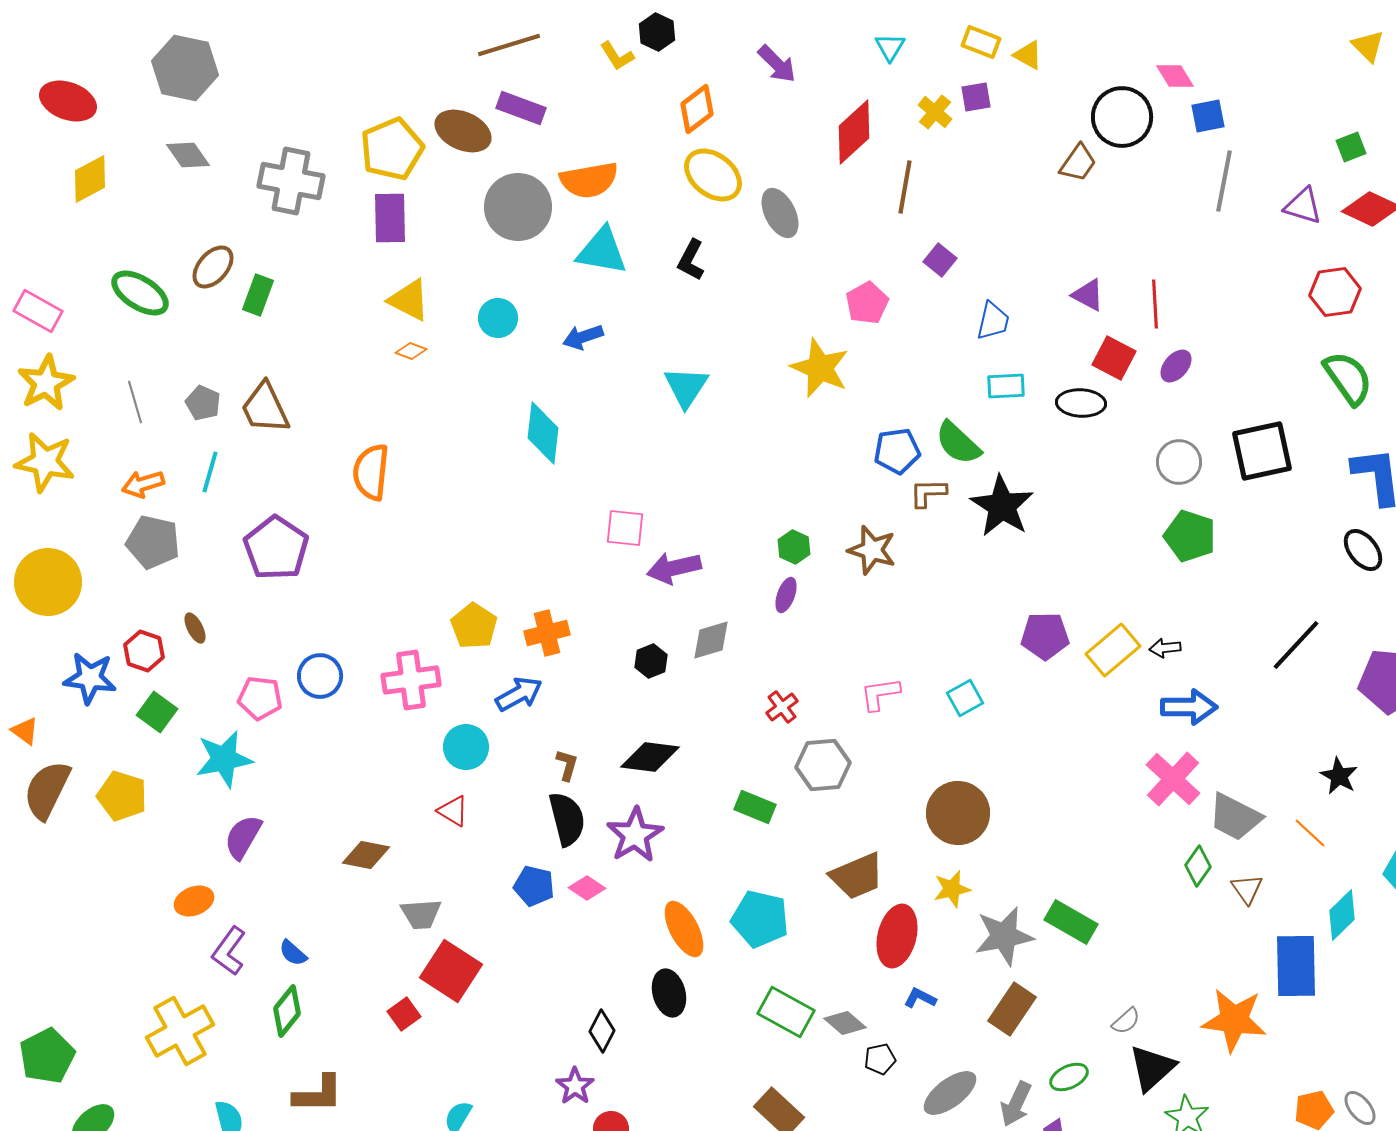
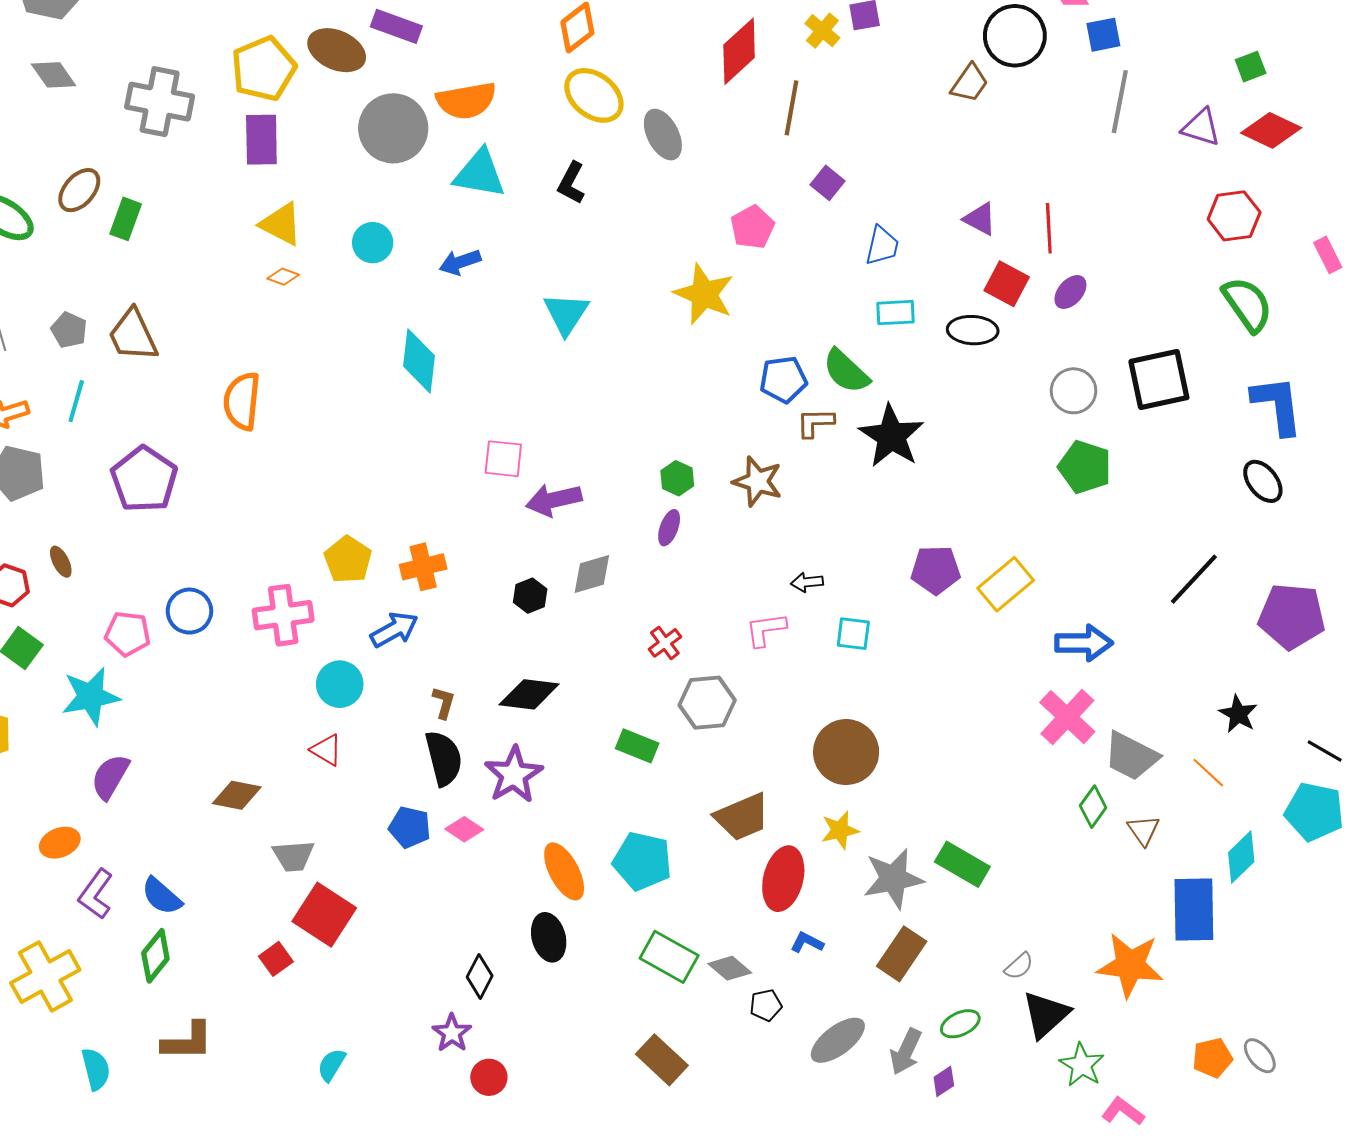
black arrow: (1165, 648) -> (807, 582), moved
cyan square: (965, 698) -> (853, 634), turned 36
blue semicircle: (293, 953) -> (162, 896), size x1.4

